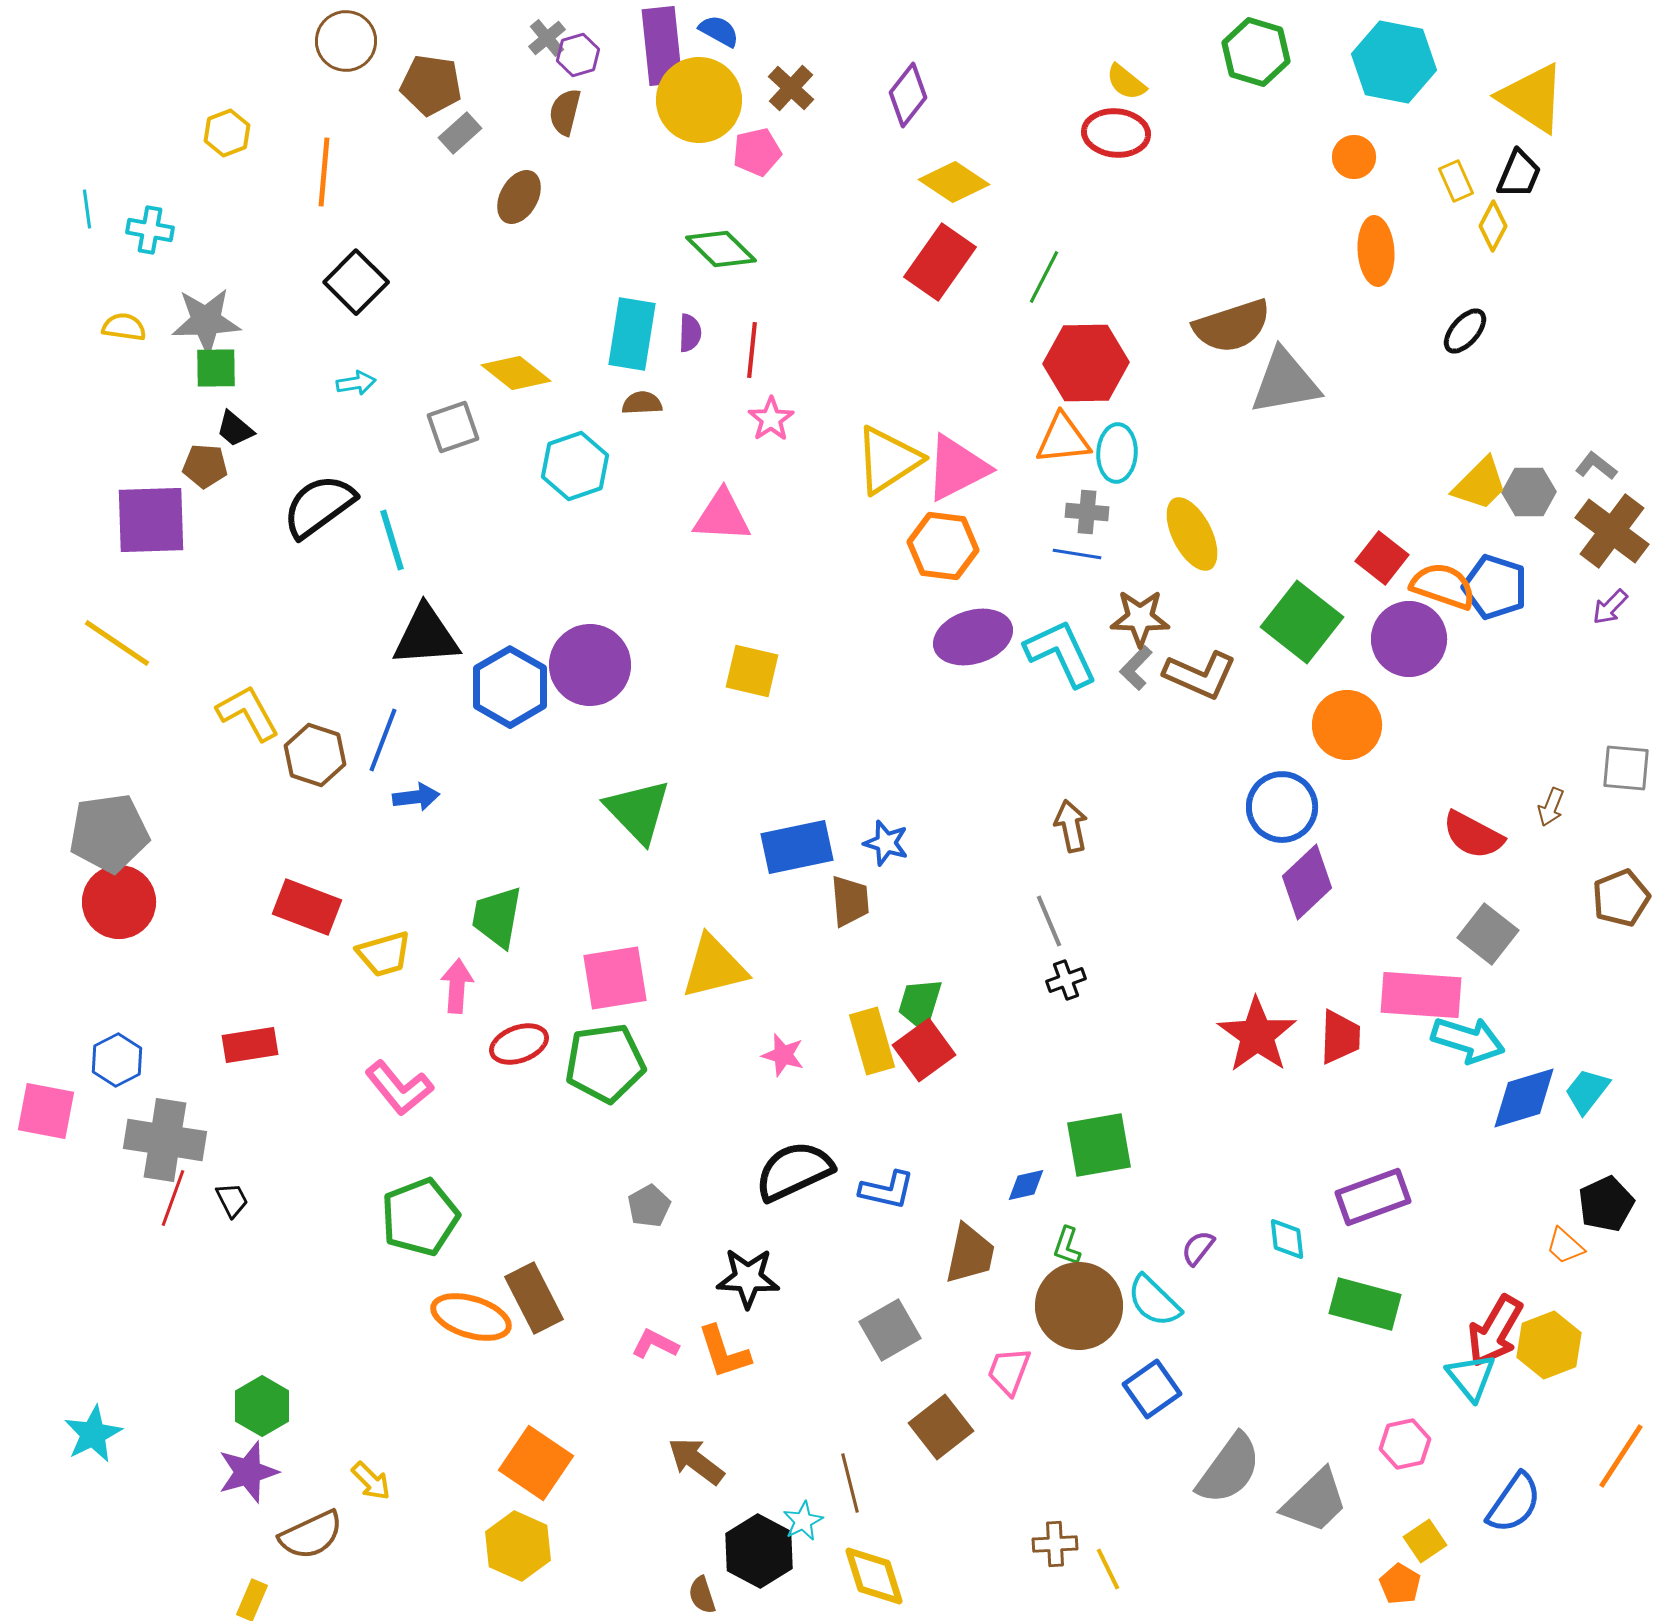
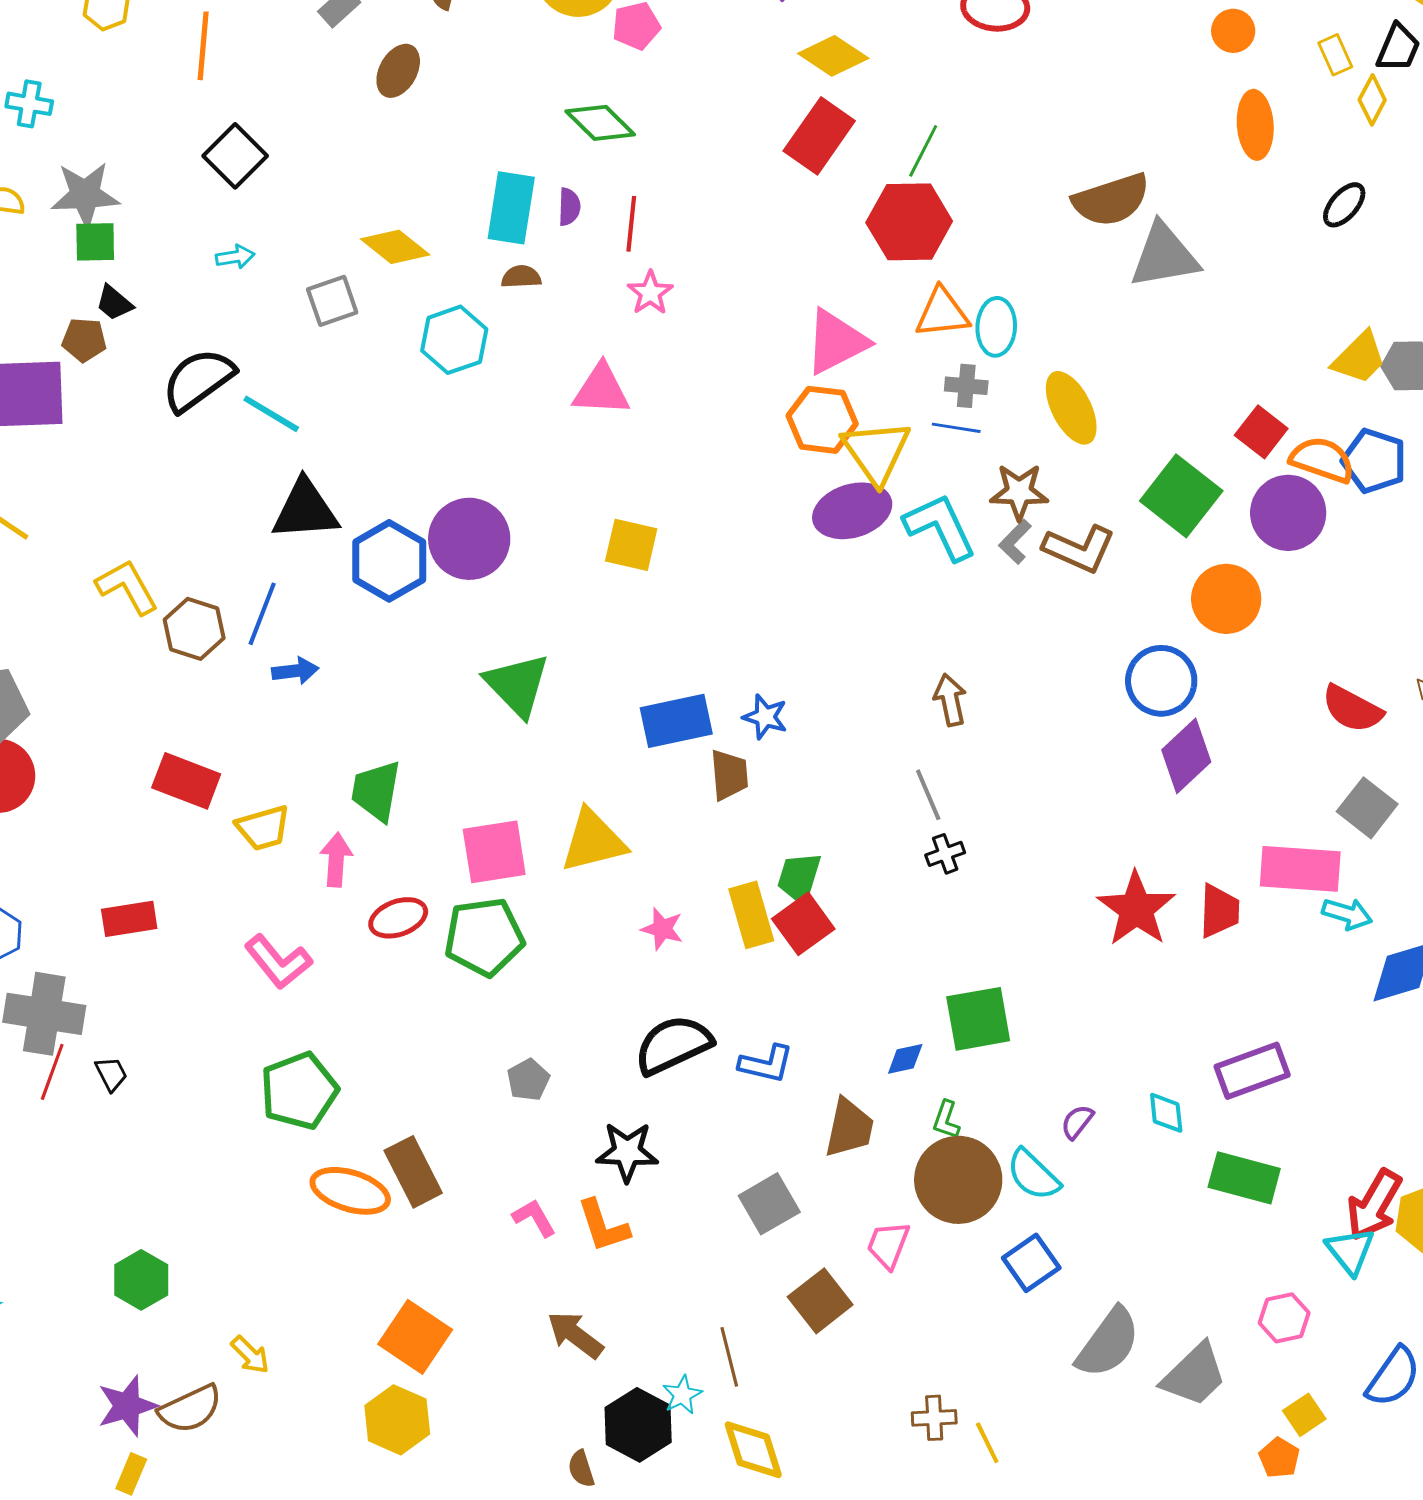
red hexagon: (1086, 363) -> (909, 222), moved
yellow triangle: (888, 460) -> (876, 452), moved, turned -32
cyan line: (392, 540) -> (271, 414), turned -42
cyan arrow: (1468, 1040) -> (1347, 914), size x0.7
pink L-shape: (655, 1344) -> (534, 1218), turned 33
purple star: (248, 1472) -> (127, 1406), moved

